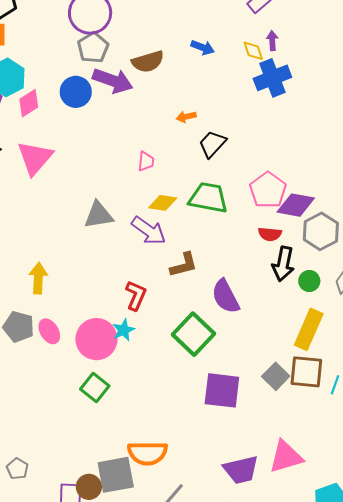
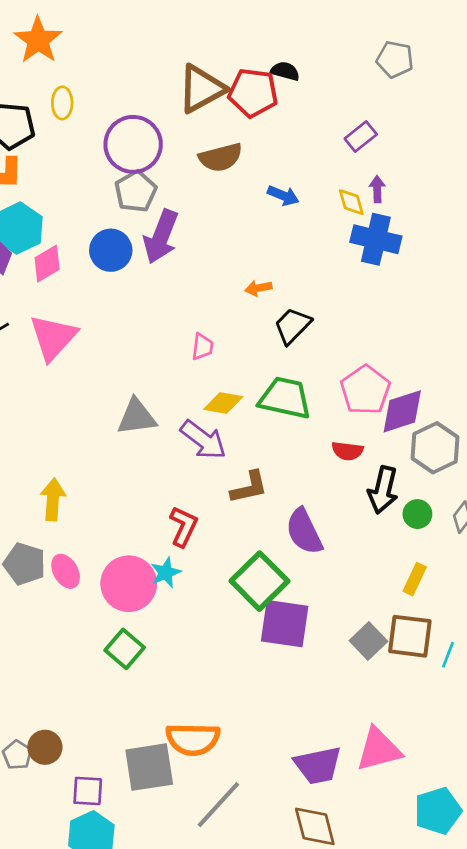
brown semicircle: (148, 62) -> (221, 157), moved
blue cross: (272, 78) -> (376, 239), turned 33
purple arrow: (113, 81) -> (161, 237), turned 90
purple diamond: (296, 205) -> (402, 411), turned -30
red semicircle: (270, 234) -> (347, 451), moved
yellow rectangle: (309, 329) -> (415, 579), size x0.6
purple square: (222, 390) -> (285, 624), moved
brown circle: (89, 487) -> (45, 747), moved

